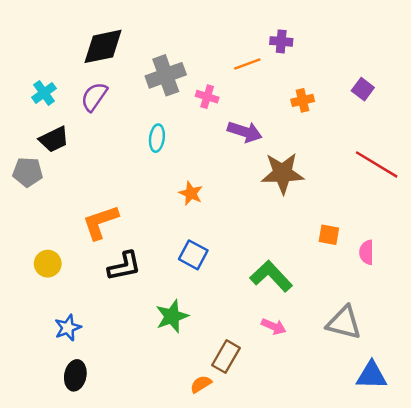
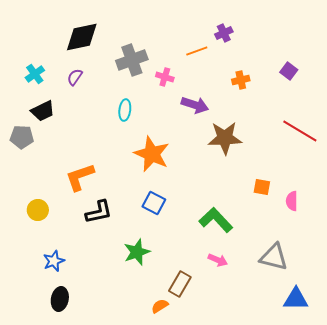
purple cross: (281, 41) -> (224, 33), turned -30
purple semicircle: (94, 97) -> (75, 77), size x0.7
orange star: (191, 193) -> (152, 154), size x1.8

